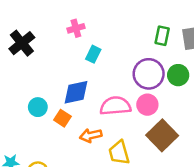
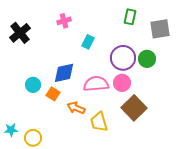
green rectangle: (162, 36) -> (130, 17), moved
cyan rectangle: (93, 54) -> (88, 42), moved
orange arrow: (91, 135) -> (76, 108), turned 36

